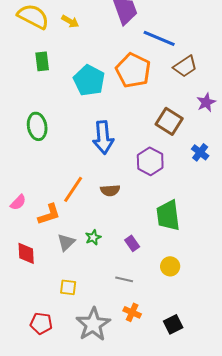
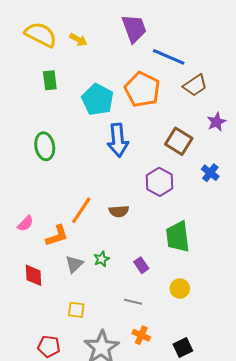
blue arrow: (103, 137) -> (118, 140), moved

